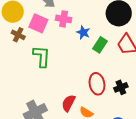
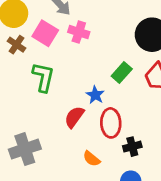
blue star: (83, 32) -> (95, 95), moved
black cross: (121, 87) -> (132, 147), moved
red semicircle: (69, 103) -> (74, 117), moved

